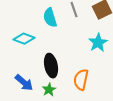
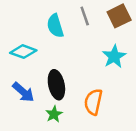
blue arrow: (24, 83) -> (23, 92), moved

